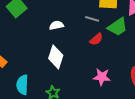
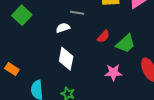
gray line: (92, 19) -> (77, 13), moved
green trapezoid: (118, 27) -> (126, 44), moved

